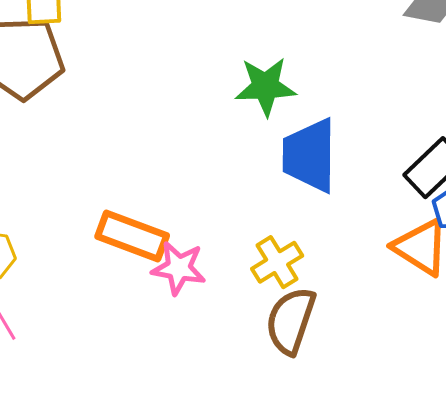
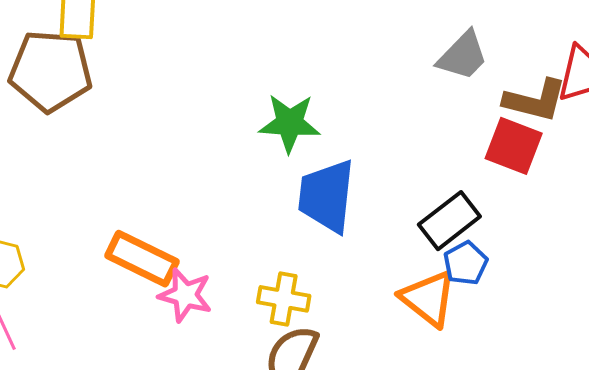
yellow cross: (277, 262) -> (284, 299), turned 36

